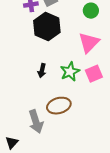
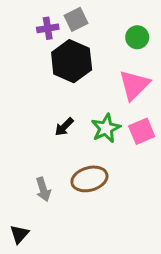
black arrow: (42, 71) -> (64, 127), turned 32
gray arrow: (36, 122) -> (43, 189), moved, size x0.7

